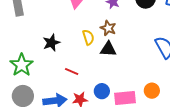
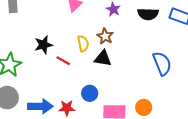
red line: (72, 71) -> (63, 61), moved
blue circle: (102, 91) -> (90, 93), moved

